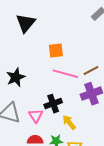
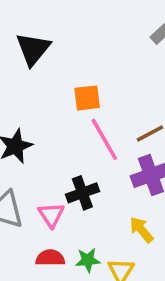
pink line: (65, 74) -> (104, 139), turned 45
yellow arrow: (69, 122) -> (141, 230), moved

